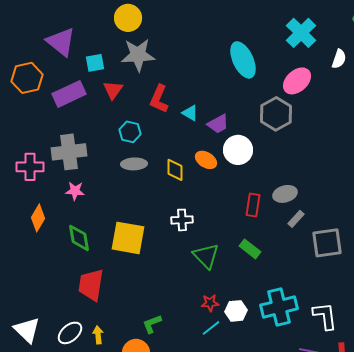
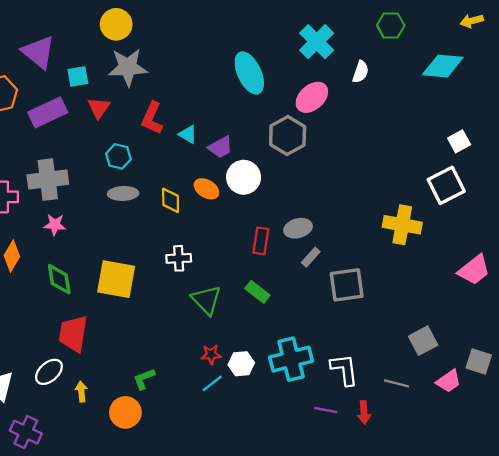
white ellipse: (70, 333) -> (49, 372), moved

